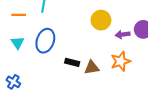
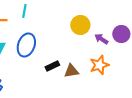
purple arrow: (123, 35) -> (101, 39), turned 40
black rectangle: (72, 62) -> (52, 66), turned -40

